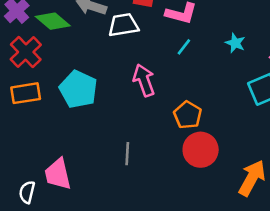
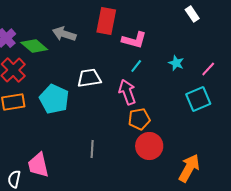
white trapezoid: (123, 25) -> (89, 78), moved
pink arrow: (144, 80) -> (127, 92), moved
orange pentagon: (188, 115) -> (139, 119), turned 30

